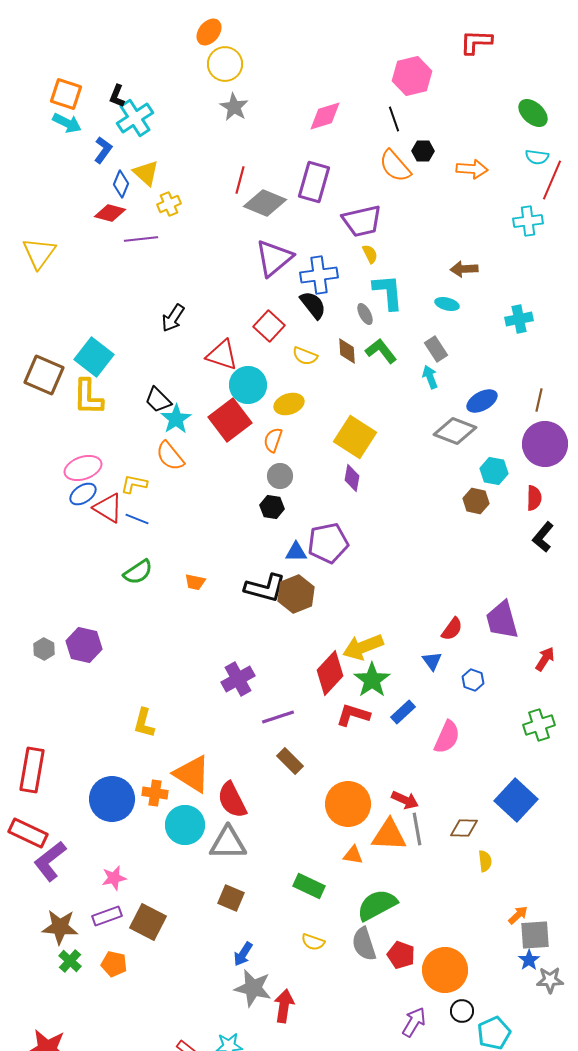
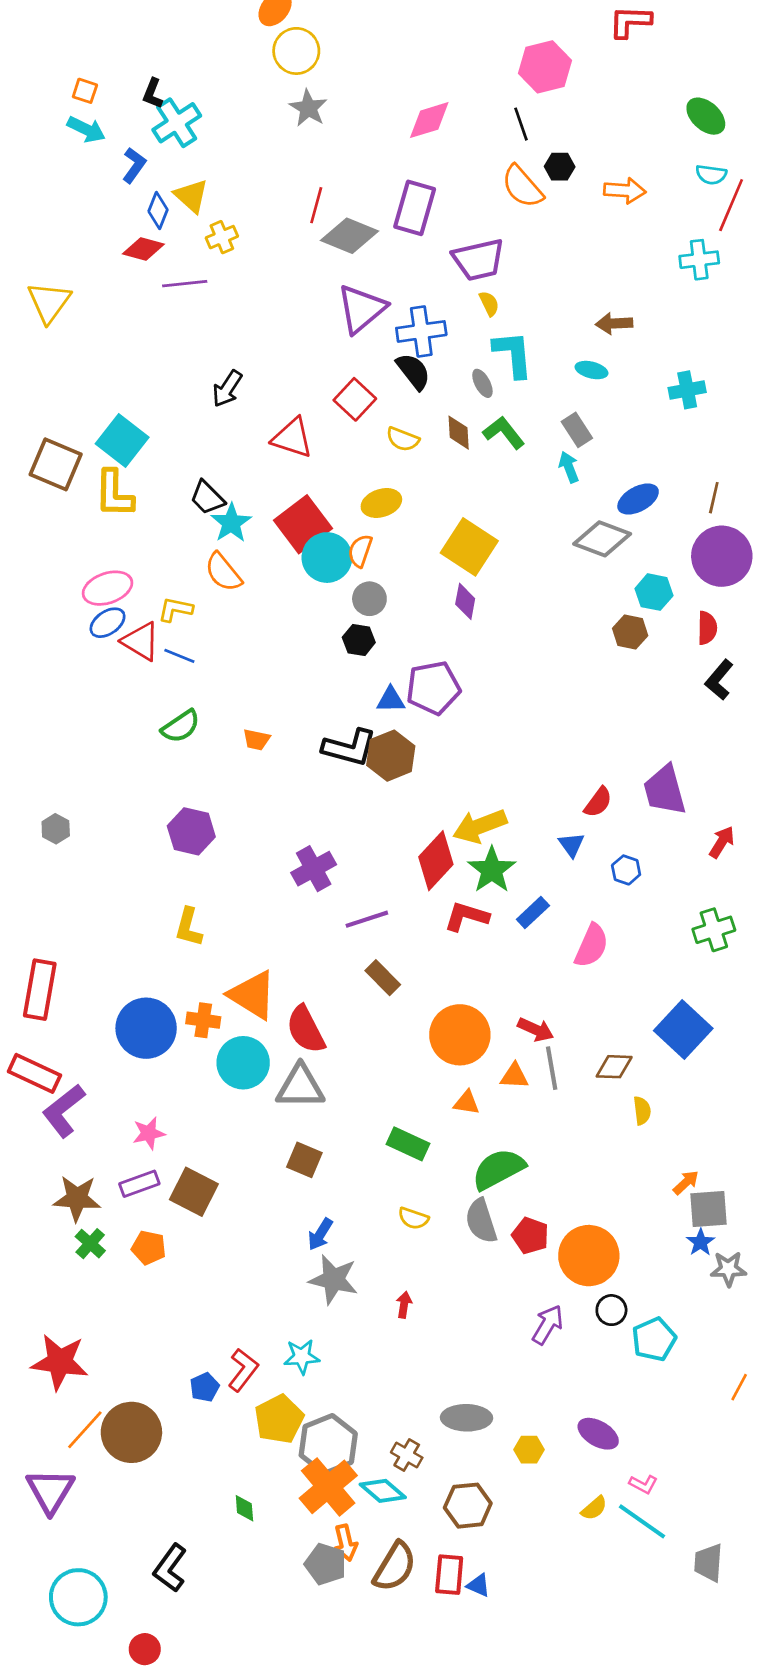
orange square: (66, 94) -> (85, 91), size x0.6
cyan circle: (248, 385) -> (327, 558), moved
purple hexagon: (84, 645) -> (191, 831), moved
orange triangle: (389, 835) -> (514, 1076), size x0.6
red arrow: (284, 1006) -> (404, 1305), moved, size x0.6

